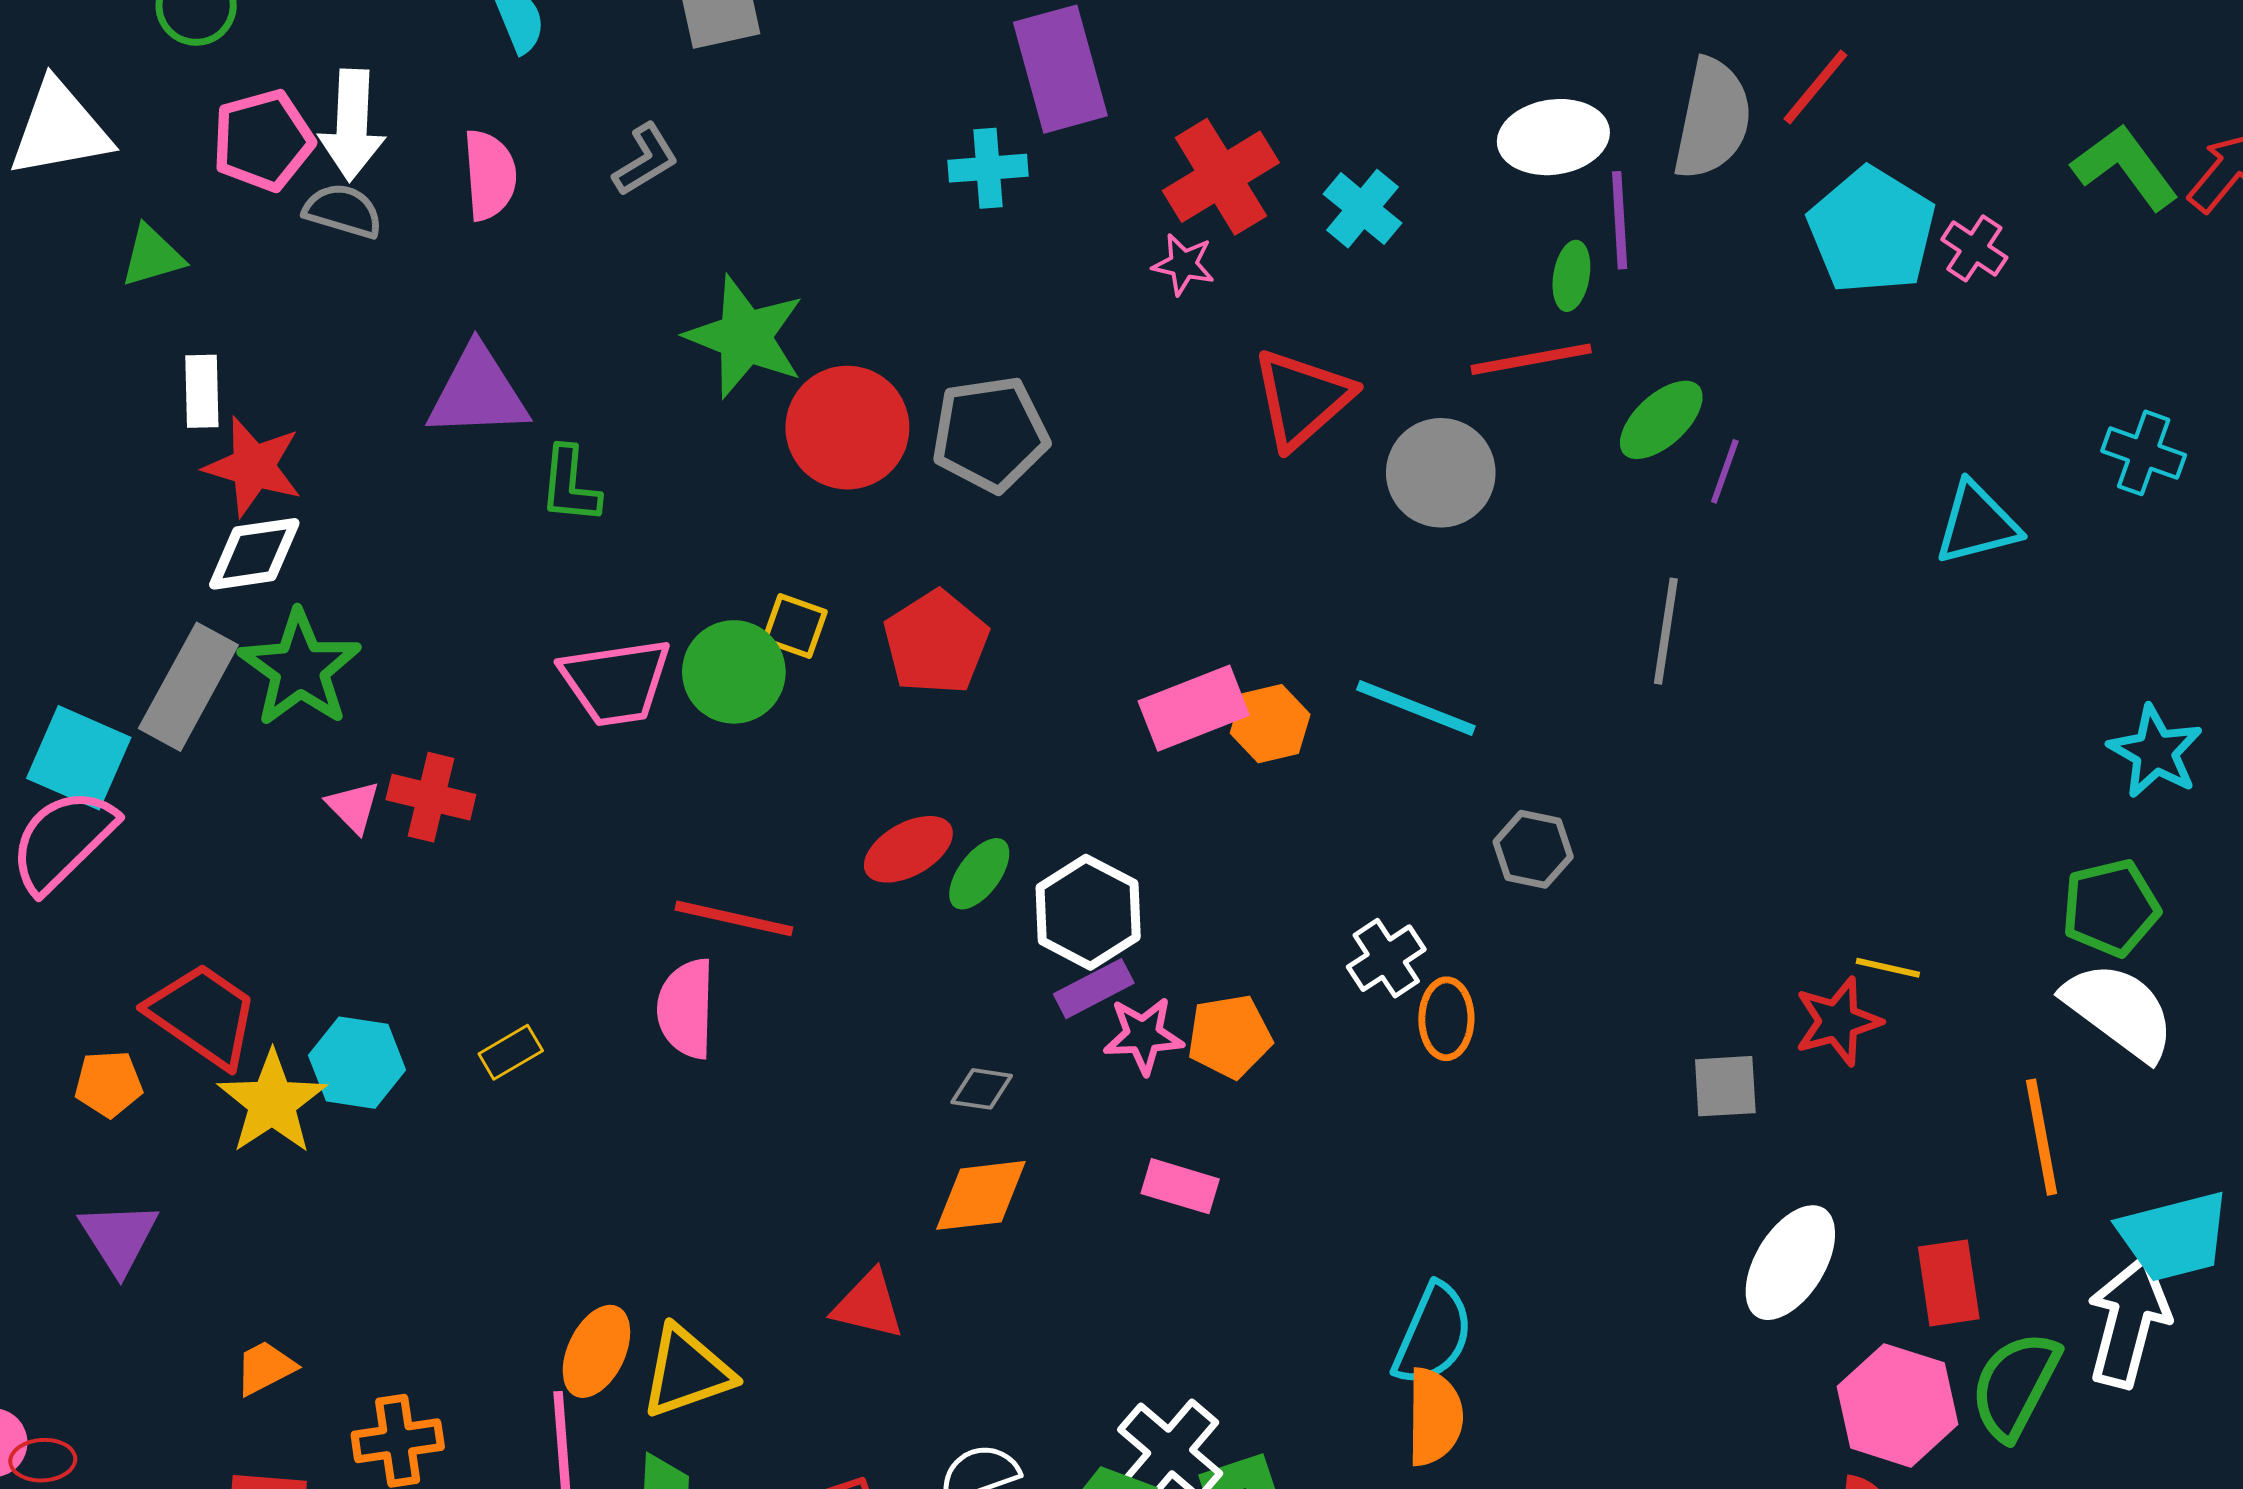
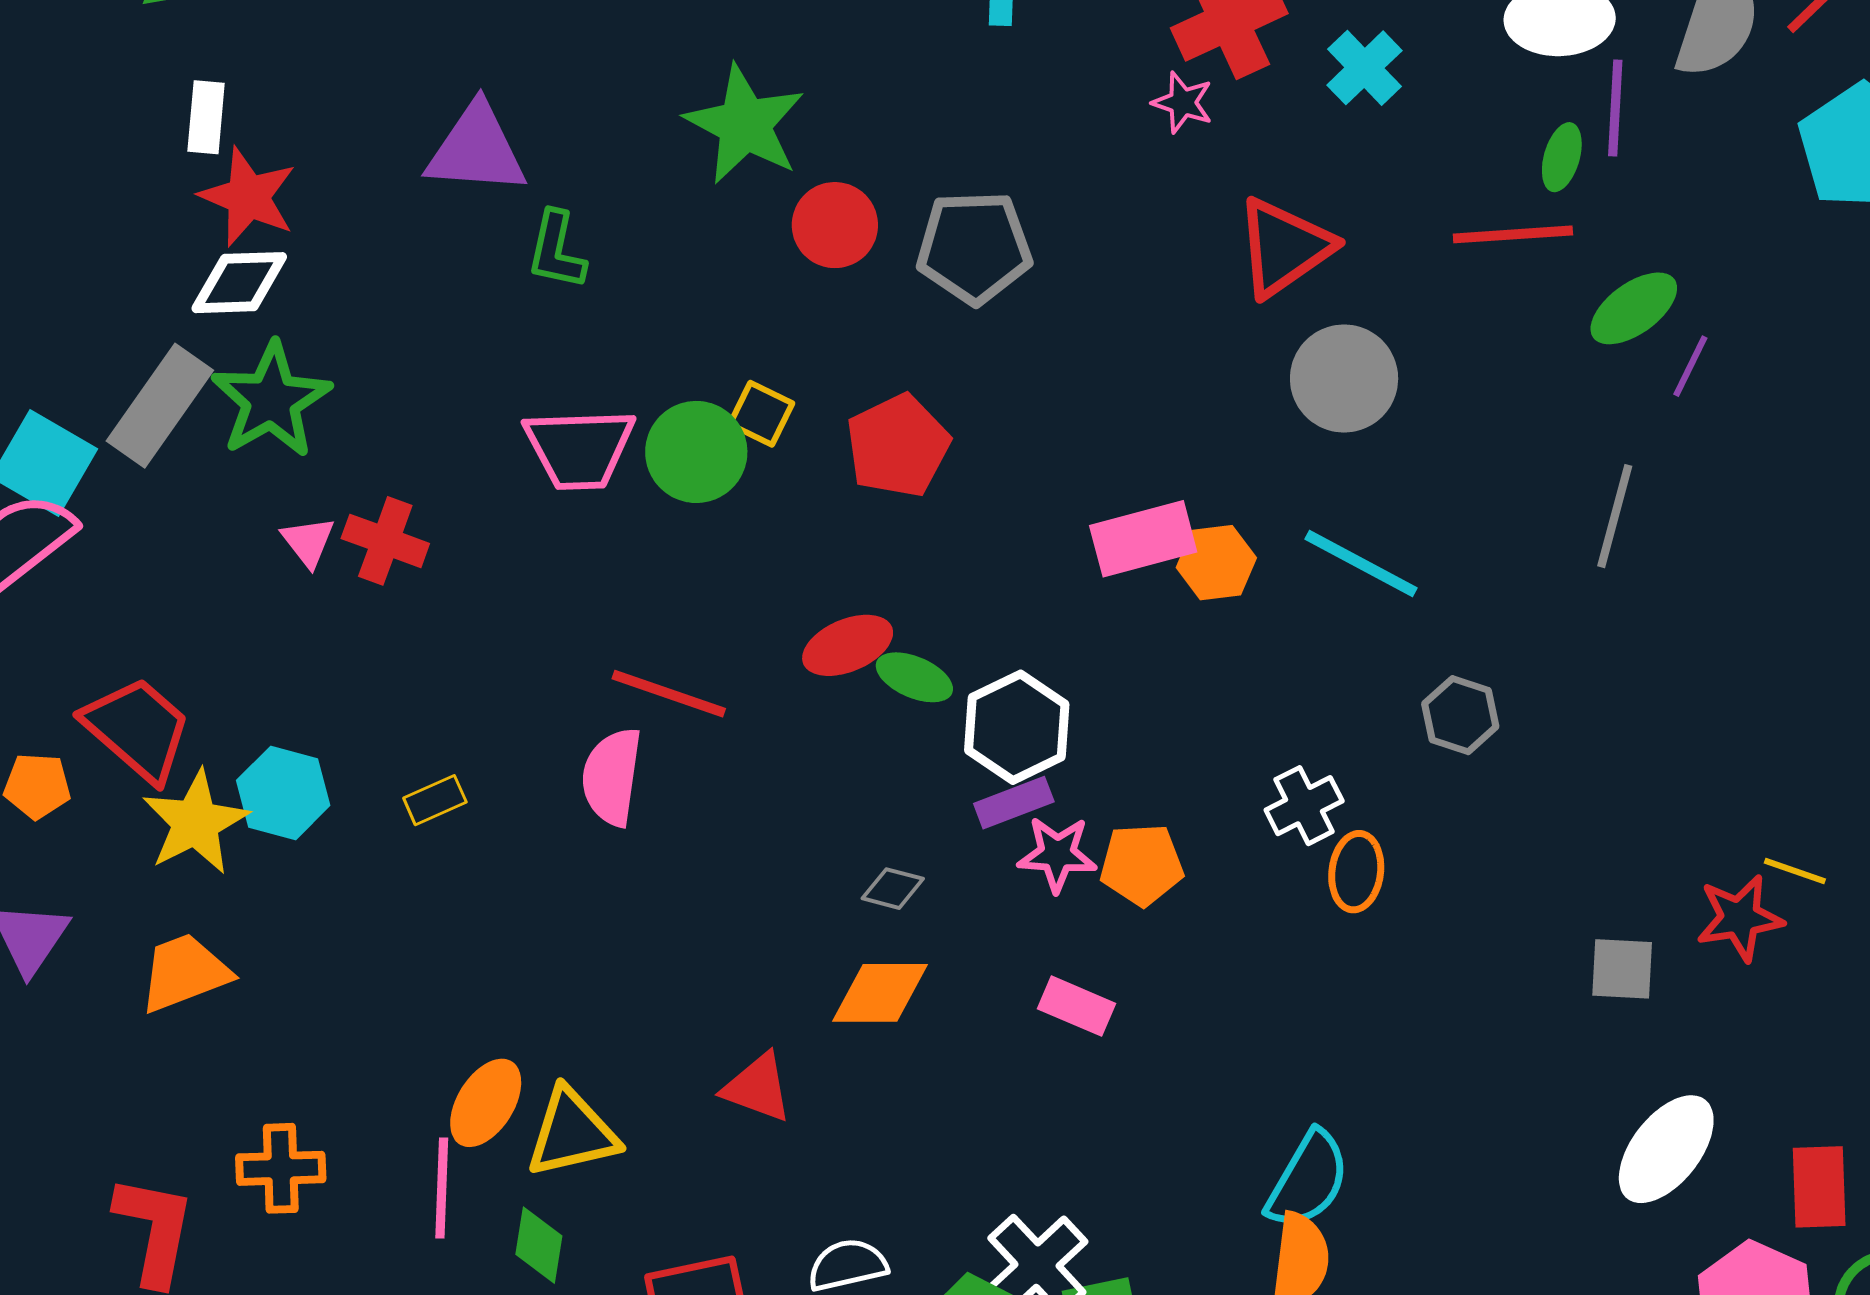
red circle: (847, 428) -> (835, 225), size x0.7
gray circle: (1441, 473) -> (1344, 379), moved
green ellipse: (979, 874) -> (914, 677), turned 70
orange trapezoid: (265, 1368) -> (184, 973), moved, size x1.5

